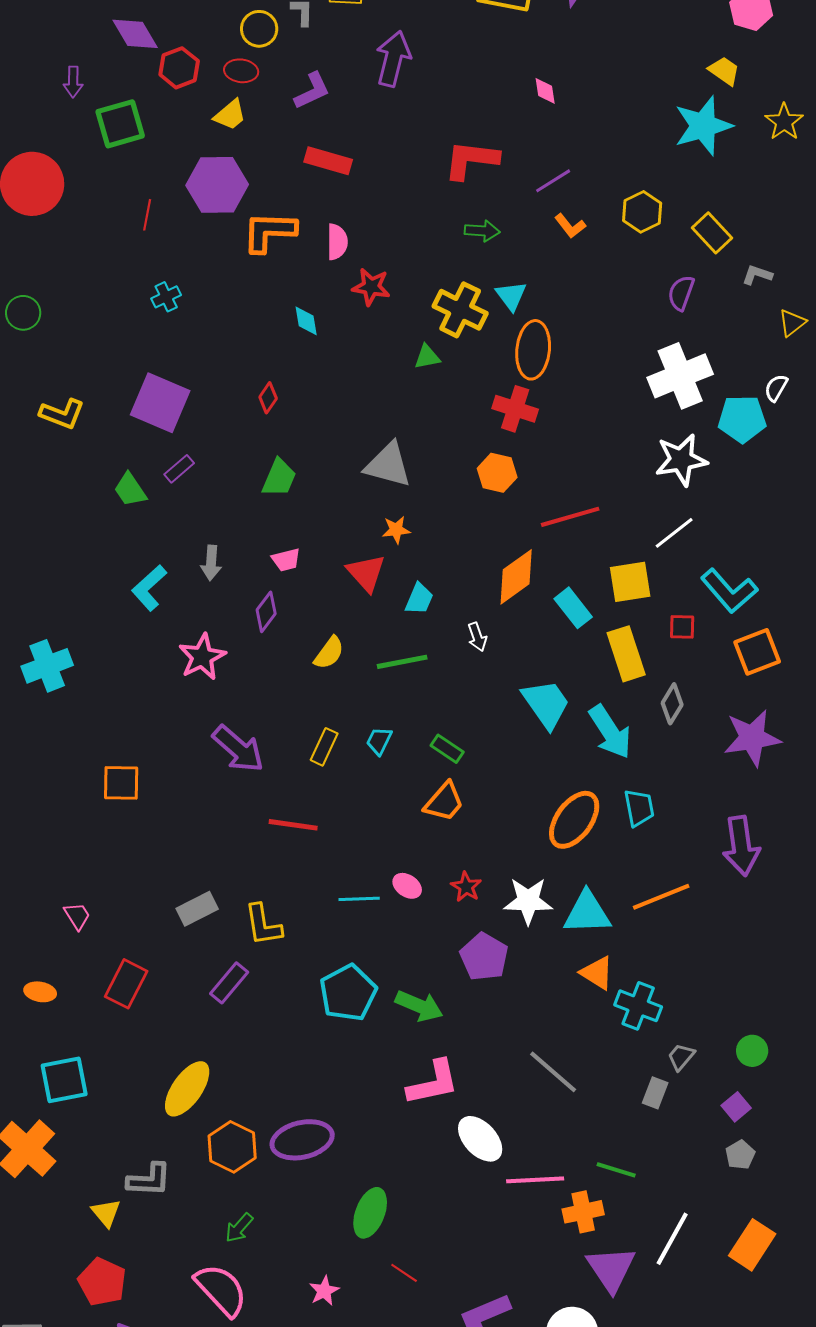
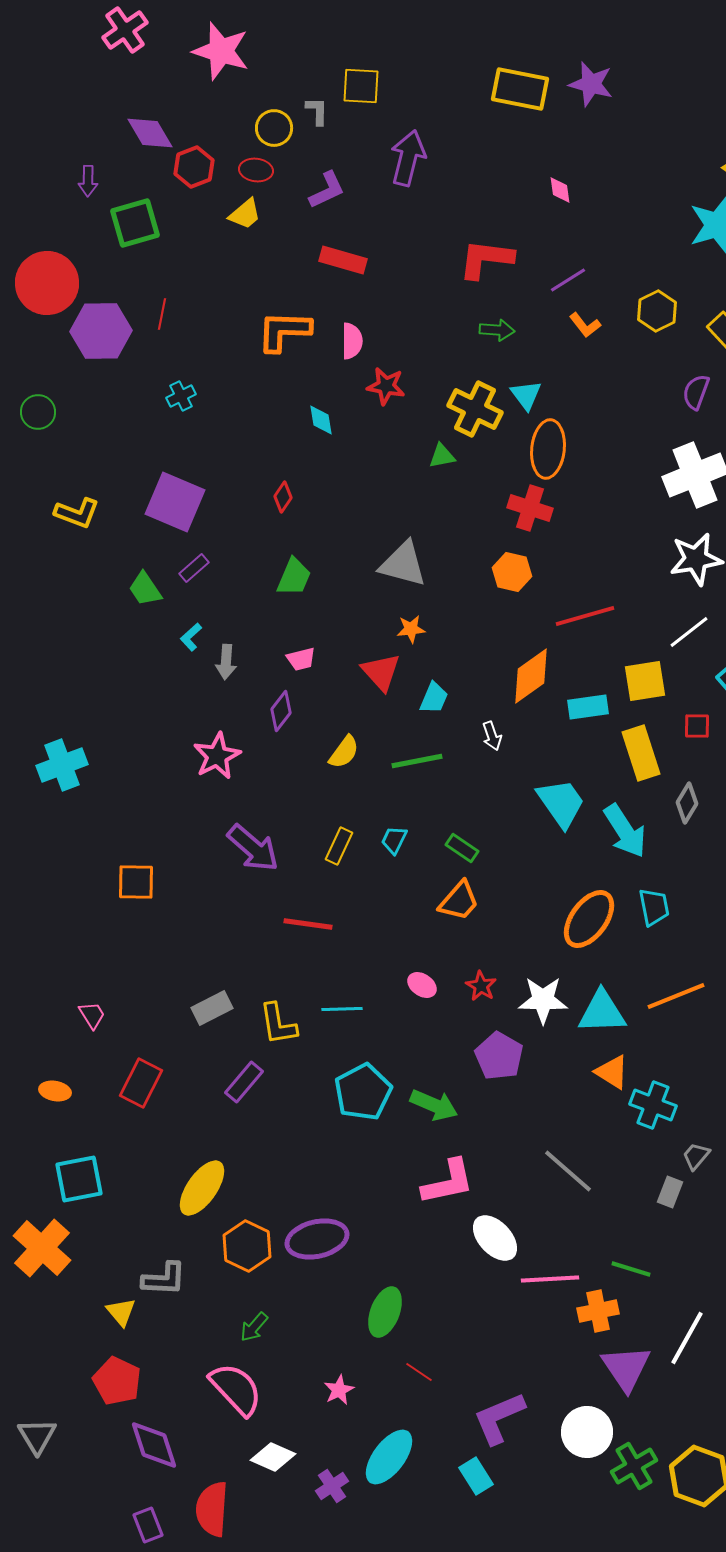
purple hexagon: (217, 185) -> (101, 331), moved
cyan L-shape: (149, 588) -> (191, 637), moved, size x0.6
cyan rectangle: (573, 608) -> (588, 707), turned -60
cyan line: (359, 899) -> (342, 1009), moved

